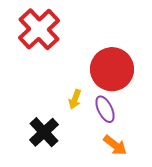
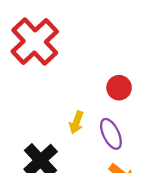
red circle: (112, 69) -> (119, 88), size x0.5

